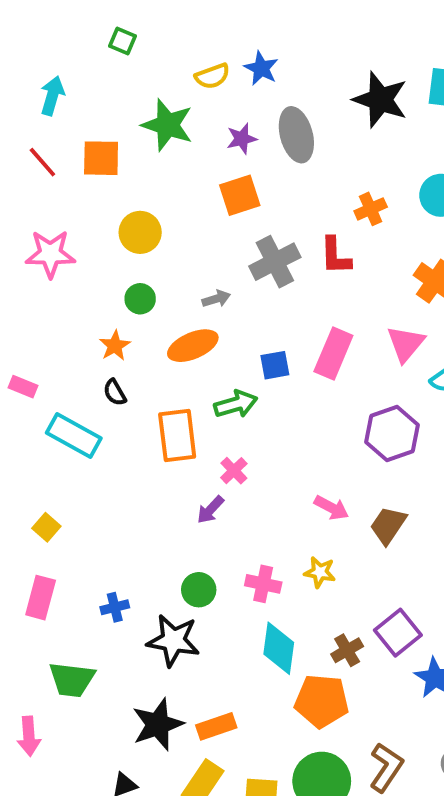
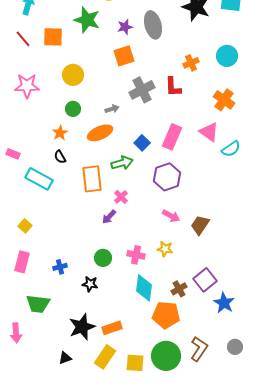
pink triangle: (406, 344) -> (209, 132), turned -35
blue square: (275, 365) -> (142, 143), turned -35
purple hexagon: (392, 434) -> (167, 177), moved
black star: (173, 640) -> (90, 284), size x0.6

